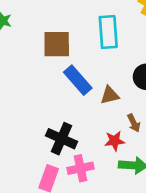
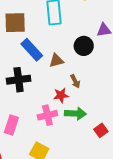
black cross: (62, 139) -> (19, 80), moved, turned -30
pink cross: (81, 168) -> (47, 115), moved

